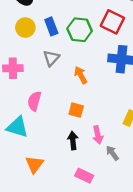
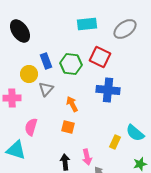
yellow circle: (25, 28) -> (29, 74), moved
orange square: (76, 110) -> (68, 127), moved

